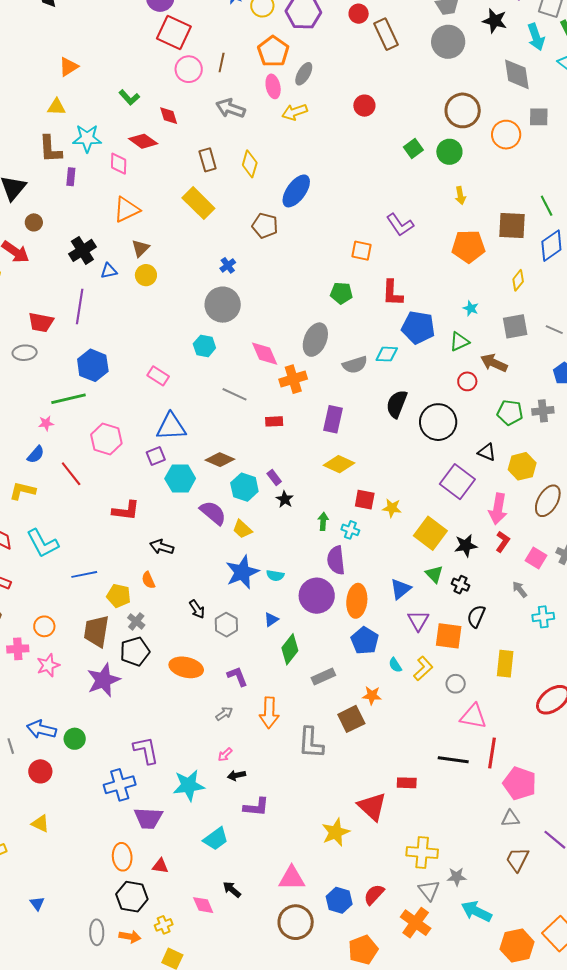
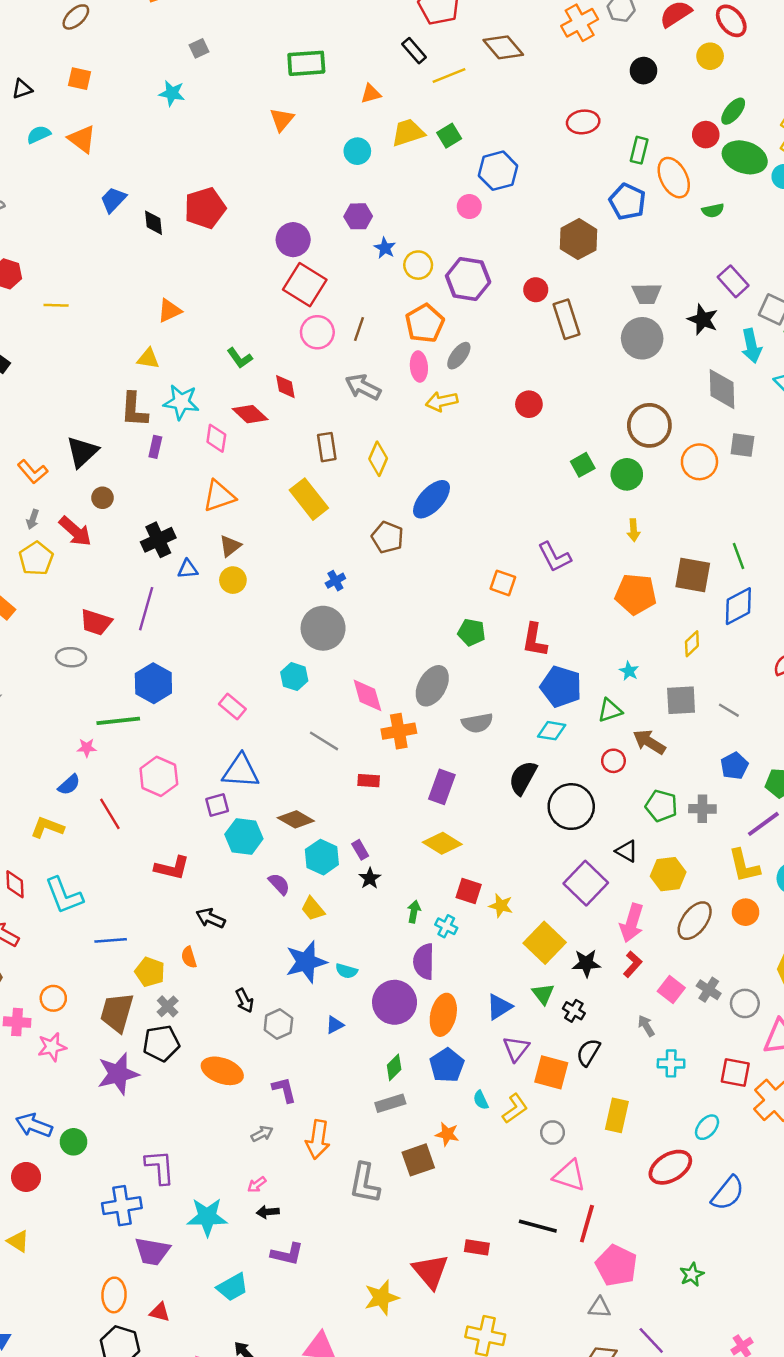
cyan diamond: (387, 354) -> (552, 731), moved
purple semicircle: (213, 513) -> (279, 884), size x0.7
green diamond: (290, 649) -> (394, 1067), moved, size x0.7

